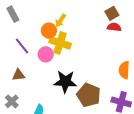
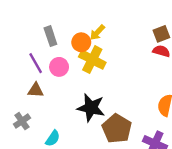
gray rectangle: (13, 14) -> (50, 36), moved
purple line: (22, 46) -> (36, 63), moved
pink circle: (46, 54) -> (59, 67), moved

